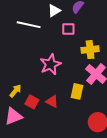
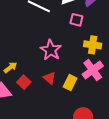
pink star: (51, 64) -> (51, 50), turned -30
red triangle: (52, 101) -> (49, 78), moved

